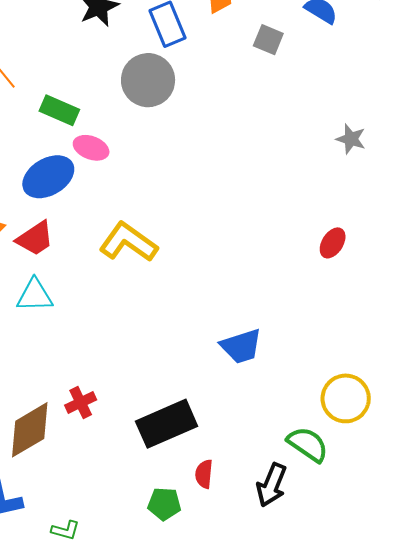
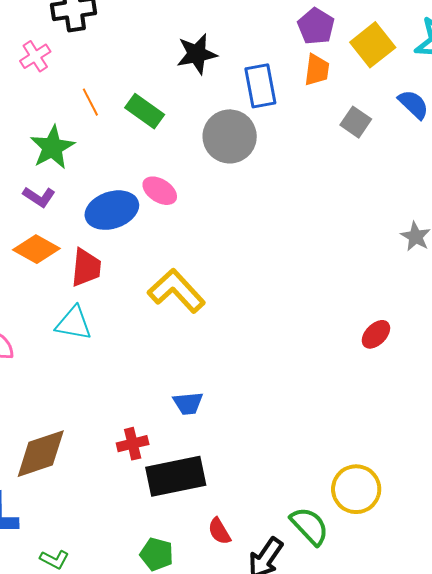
green rectangle: (59, 110) -> (145, 111), moved
red trapezoid: (35, 238) -> (86, 268), turned -63
blue trapezoid: (241, 346) -> (188, 403), moved, size x0.7
red cross: (81, 403) -> (133, 444), moved
red semicircle: (204, 474) -> (219, 531), moved, turned -48

